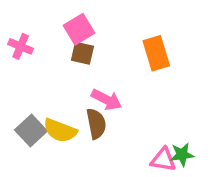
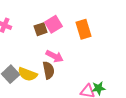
pink square: (79, 29) -> (54, 24), moved
brown square: (82, 53) -> (41, 29), turned -32

